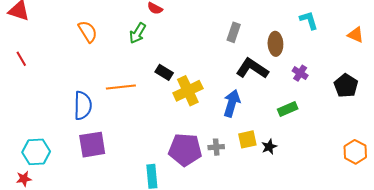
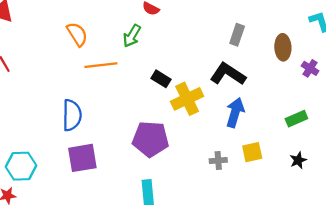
black L-shape: (252, 69) -> (228, 74), moved
purple cross: (300, 73) -> (310, 68), moved
orange line: (121, 87) -> (101, 65), moved
black star: (269, 147) -> (298, 160), moved
purple pentagon: (185, 150) -> (151, 139), moved

